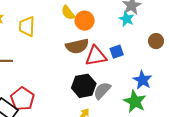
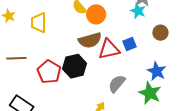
brown circle: (156, 41) -> (160, 33), moved
black hexagon: (84, 86) -> (75, 66), moved
red pentagon: (22, 99) -> (49, 72), moved

